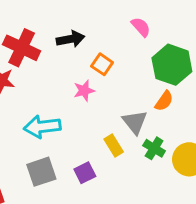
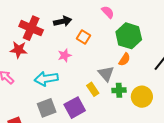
pink star: (84, 91) -> (65, 55), moved
green cross: (154, 148) -> (119, 90), turned -32
purple square: (85, 173) -> (75, 108), size x1.5

